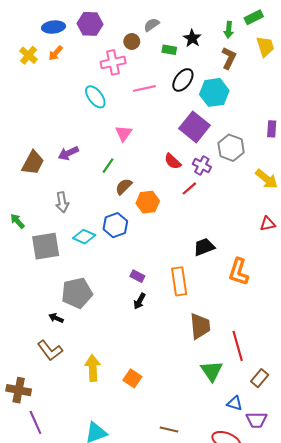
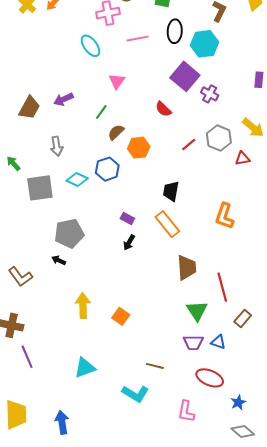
black ellipse: (183, 80) -> (175, 31), turned -35
gray hexagon: (231, 148) -> (219, 138), moved
purple cross: (202, 165) -> (210, 94), moved
red line: (189, 188) -> (189, 145), moved
red triangle: (268, 224) -> (243, 158), moved
black trapezoid: (204, 247) -> (171, 191), moved, turned -60
orange rectangle: (179, 281) -> (167, 224), turned -32
black arrow: (56, 318) -> (59, 260), moved
brown L-shape: (50, 350) -> (20, 277), moved
purple trapezoid: (257, 420) -> (193, 343), moved

